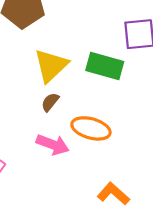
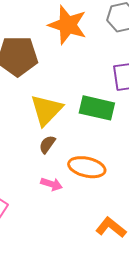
pink arrow: (53, 145) -> (52, 184), size x0.7

